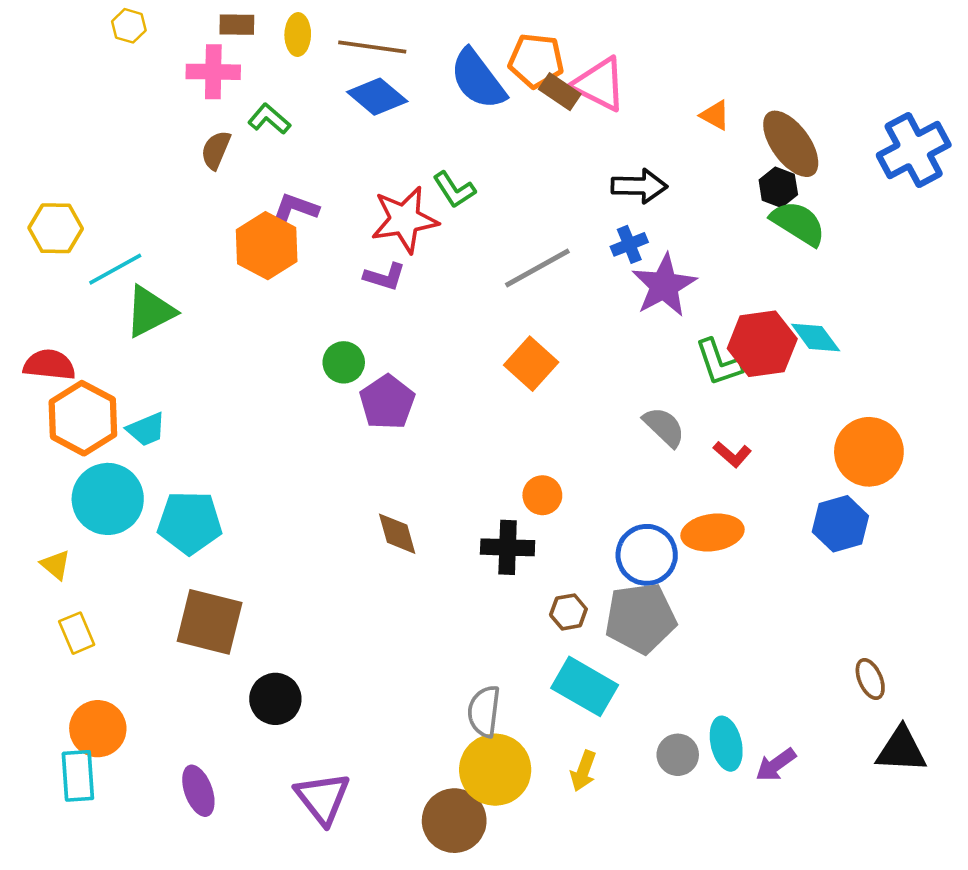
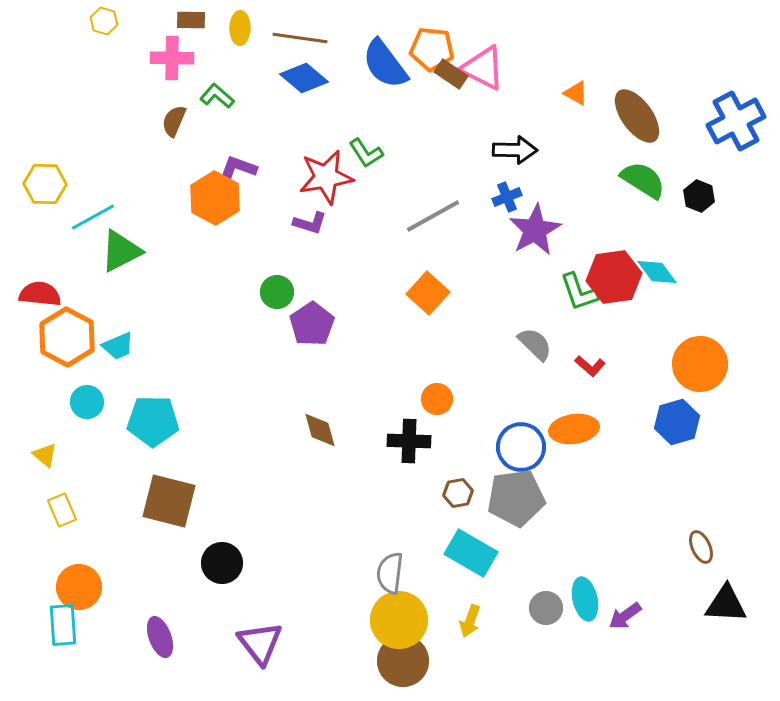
black hexagon: (778, 187) -> (699, 196), moved
cyan circle: (108, 499) -> (87, 402), size x0.6
brown circle: (454, 821) -> (403, 661), moved

